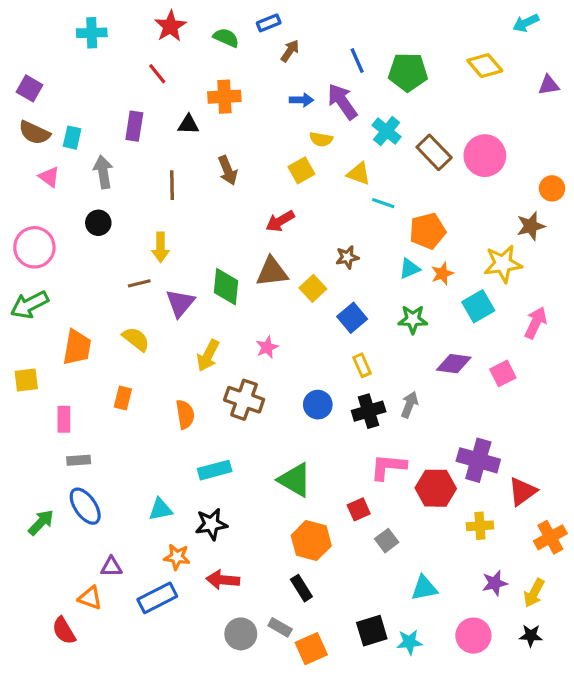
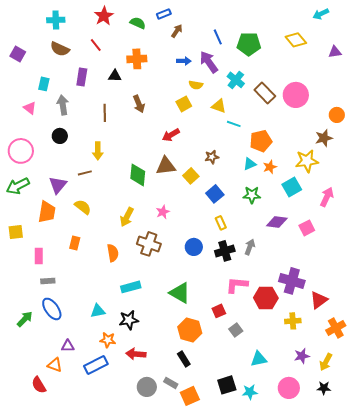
brown semicircle: (34, 133) -> (60, 49), moved
purple triangle: (180, 303) -> (58, 185), moved

